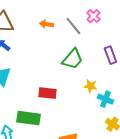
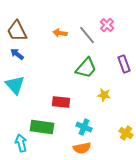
cyan cross: (105, 99) -> (84, 127), moved

